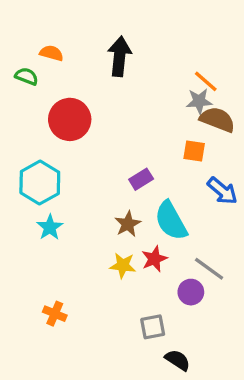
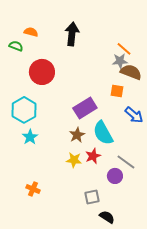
purple rectangle: (141, 179) -> (85, 108), size x1.6

